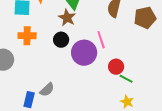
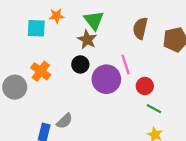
orange cross: (27, 36) -> (41, 71), moved, turned 36
red circle: (116, 67) -> (145, 86), moved

